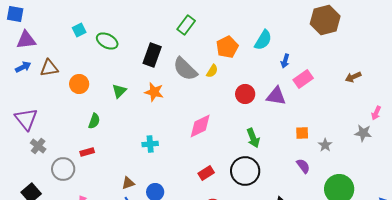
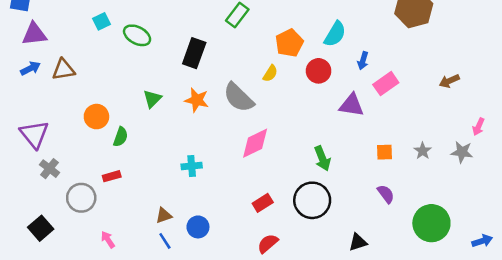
gray semicircle: (185, 69) -> (239, 98), moved
orange circle: (79, 84) -> (96, 117), moved
red circle: (245, 94) -> (319, 71), moved
gray star: (325, 145) -> (423, 151), moved

